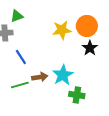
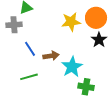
brown arrow: (40, 77) -> (51, 56), moved

